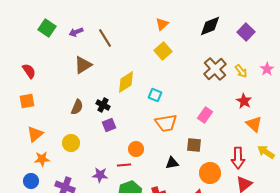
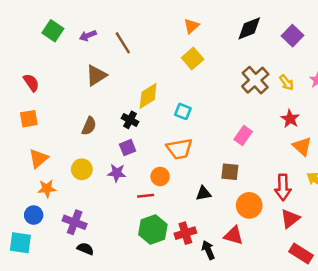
black cross: (103, 105) -> (130, 120), moved
orange trapezoid: (166, 123) -> (179, 149), moved
purple star: (100, 175) -> (117, 173), moved

